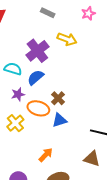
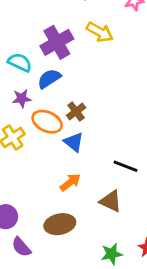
blue triangle: (59, 120) -> (74, 142), turned 49
orange arrow: (46, 155) -> (70, 182), moved

